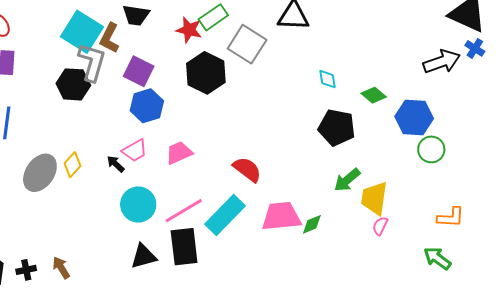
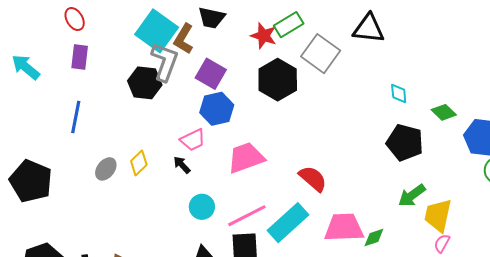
pink trapezoid: (135, 151) -> (193, 140), moved
pink trapezoid: (179, 153) -> (246, 158), size x1.4
gray ellipse: (40, 173) -> (106, 169), size x0.6
cyan circle: (138, 205) -> (202, 207), size x0.7

